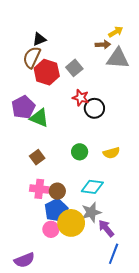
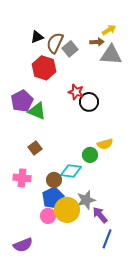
brown semicircle: (32, 57) -> (55, 43), moved
gray square: (74, 68) -> (70, 49), moved
green circle: (80, 152) -> (90, 155), moved
cyan diamond: (92, 187) -> (71, 171), moved
pink cross: (39, 189) -> (22, 178), moved

